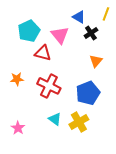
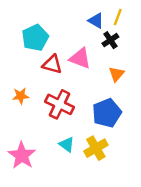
yellow line: (106, 14) -> (118, 17), moved
pink triangle: (60, 35) -> (80, 58), moved, turned -30
pink star: (18, 128) -> (22, 155), size x1.6

